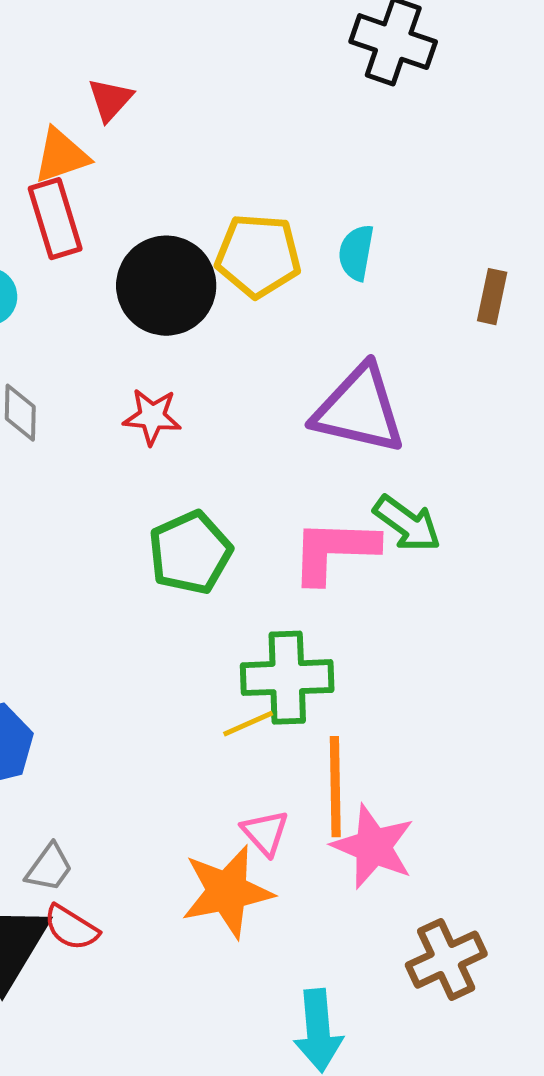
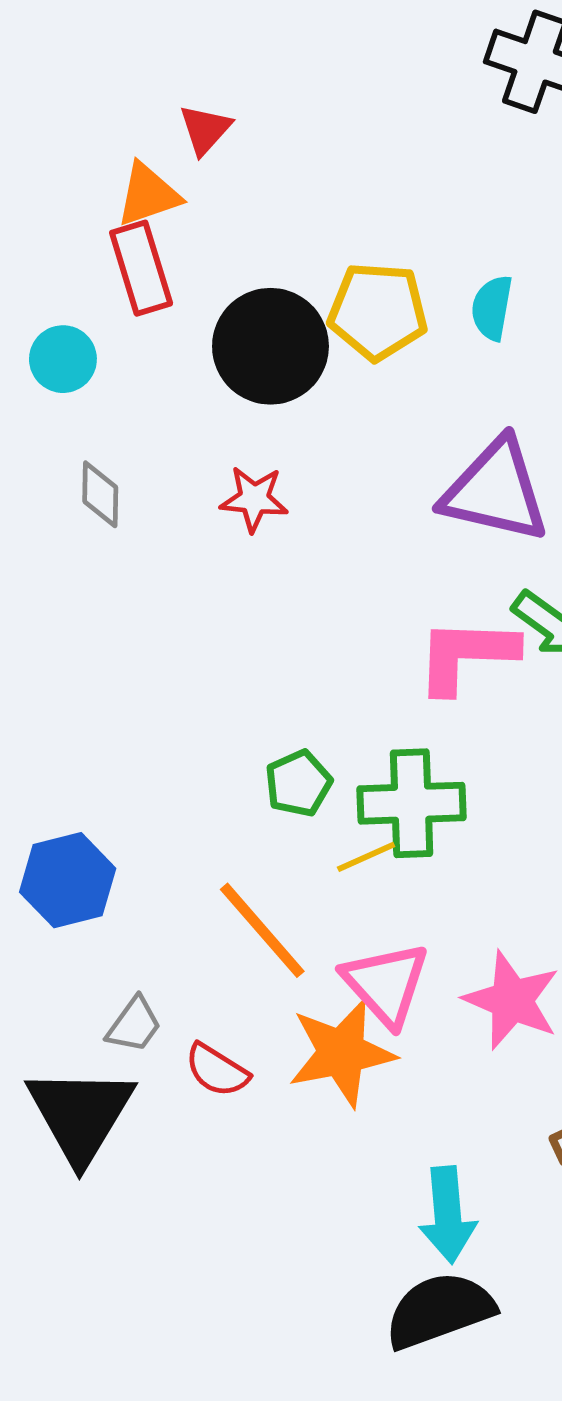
green pentagon: (190, 553) -> (298, 783), moved, size x0.7
orange line: (335, 787) -> (262, 930), moved, turned -40
pink triangle: (265, 833) -> (386, 984), size x1.6
red semicircle: (71, 928) -> (217, 1070), moved

